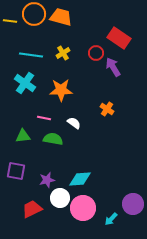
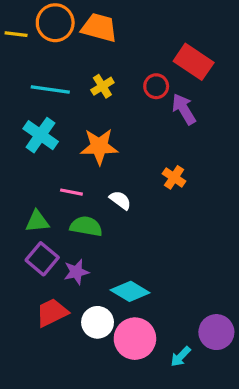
purple square: (16, 171) -> (42, 259), moved, turned 30
cyan diamond: (80, 179) -> (130, 291), turned 35
purple star: (47, 180) -> (76, 272), moved
red trapezoid: (32, 209) -> (52, 313), moved

